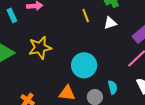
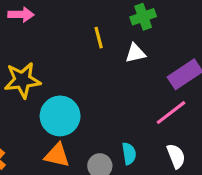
cyan circle: (84, 65) -> (60, 116), moved

